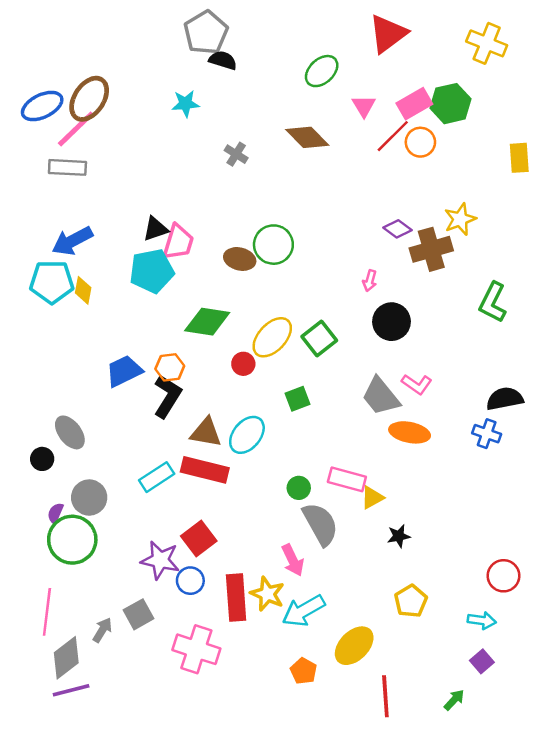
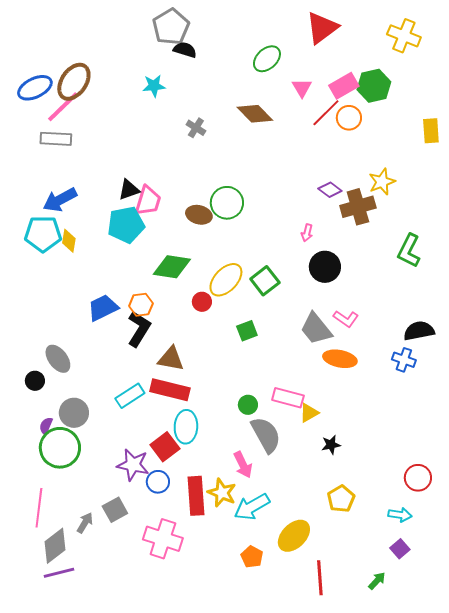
cyan ellipse: (247, 435) -> (186, 427), moved, turned -36

